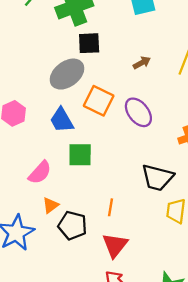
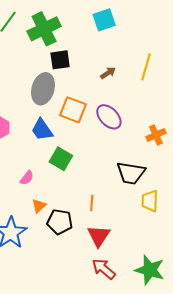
gray ellipse: (67, 74) -> (43, 89), turned -32
green square: (80, 155) -> (61, 159), turned 35
pink semicircle: (40, 173) -> (27, 178), size x0.7

